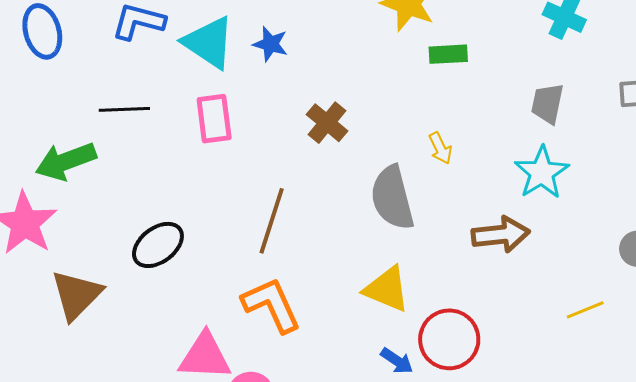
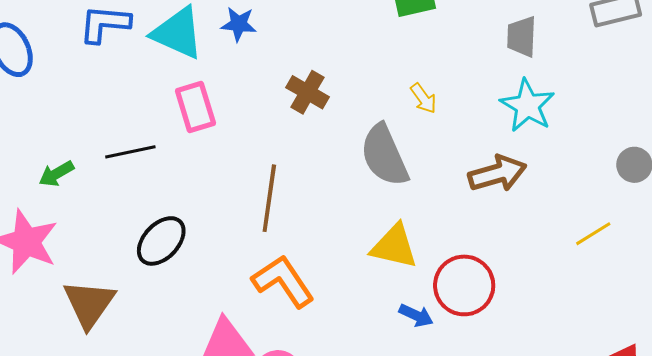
black line: (124, 109) -> (130, 152), moved
green arrow: (66, 161) -> (56, 174), size x0.6

